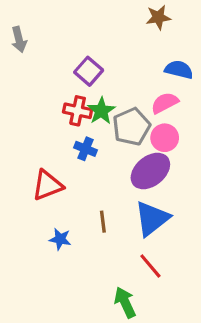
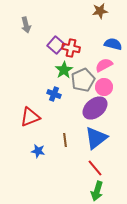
gray arrow: (19, 40) -> (26, 25), moved
red cross: (78, 111) -> (71, 48), moved
green arrow: (125, 302) -> (97, 191), moved, turned -138

